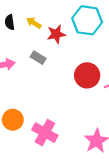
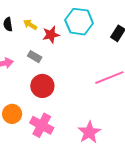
red circle: (87, 75) -> (42, 86), moved

